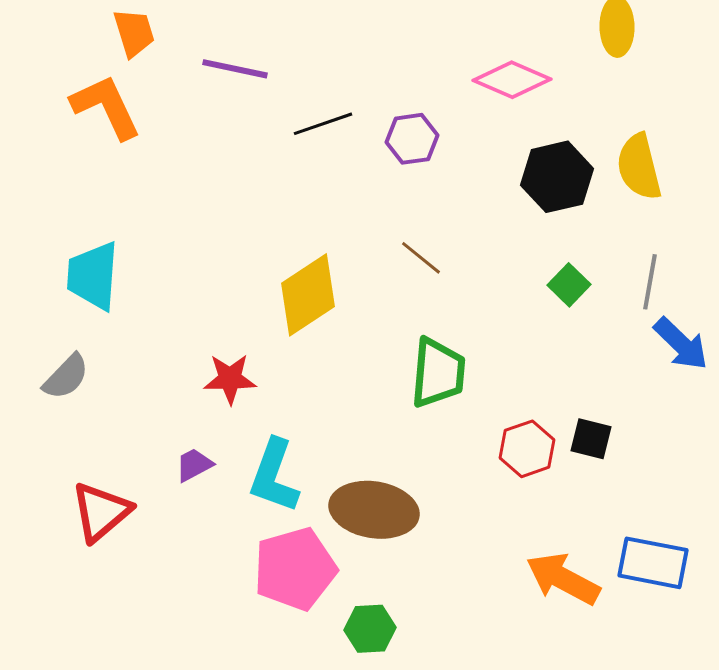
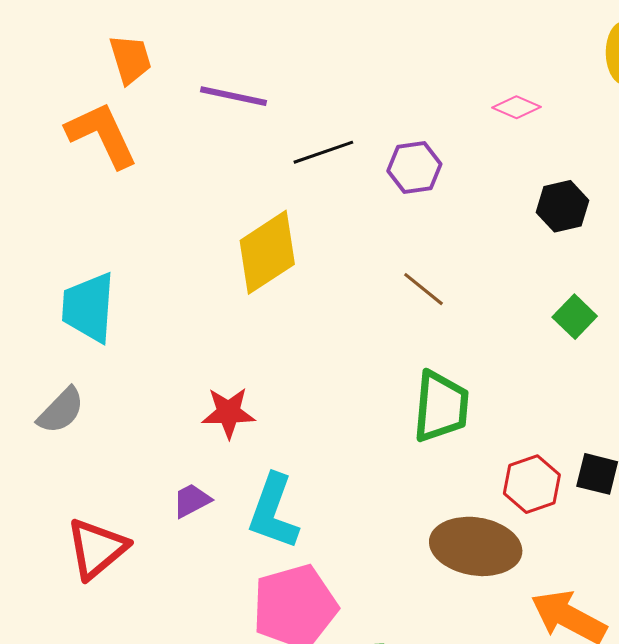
pink diamond: (512, 80) -> (516, 107), size x0.6
black hexagon: (557, 177) -> (562, 206), size x0.7
yellow diamond: (308, 295) -> (267, 252), moved
brown ellipse: (374, 510) -> (476, 546), moved

